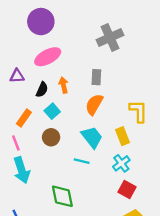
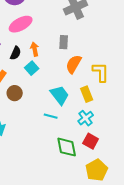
orange semicircle: (94, 104) -> (74, 64), moved
cyan square: (52, 111) -> (32, 68), moved
brown circle: (51, 137) -> (15, 93), moved
green diamond: (62, 196) -> (67, 147), moved

